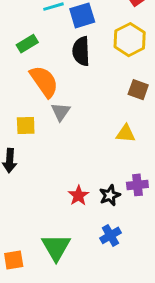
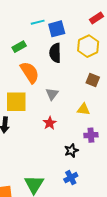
gray triangle: (61, 112) -> (52, 94), moved
yellow square: (26, 126) -> (16, 102), size x1.6
purple cross: (137, 185) -> (91, 135), moved
red star: (79, 196) -> (50, 123), moved

